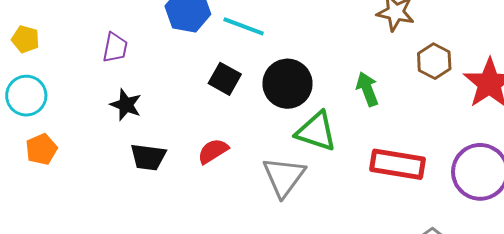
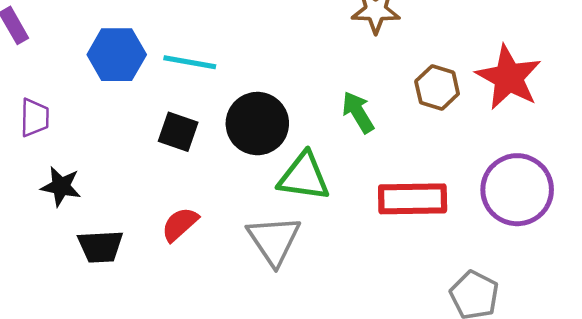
brown hexagon: (434, 61) -> (437, 87), moved

